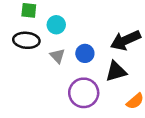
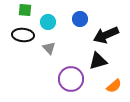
blue circle: (85, 53) -> (80, 19), moved

